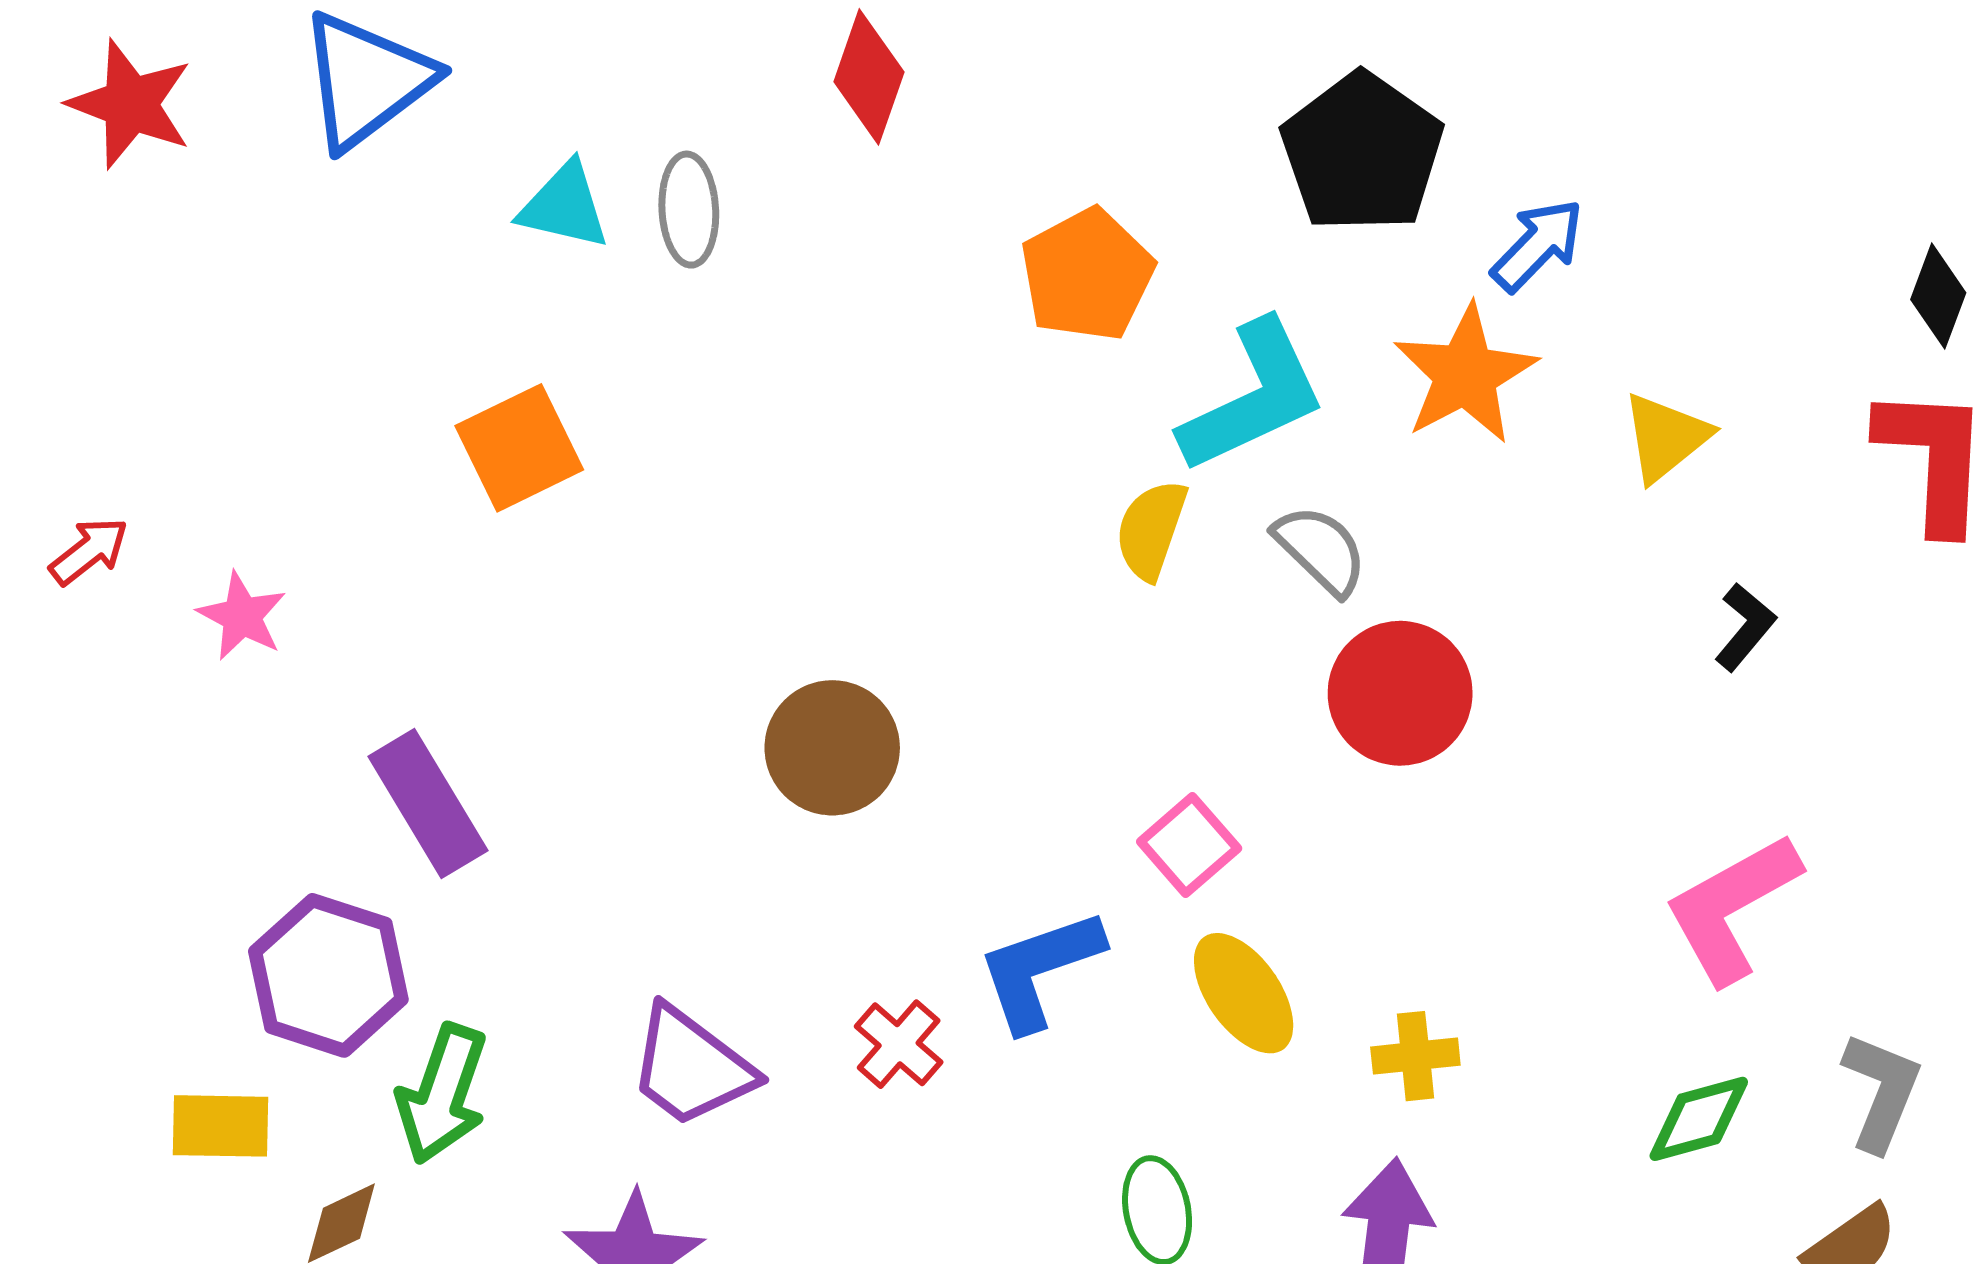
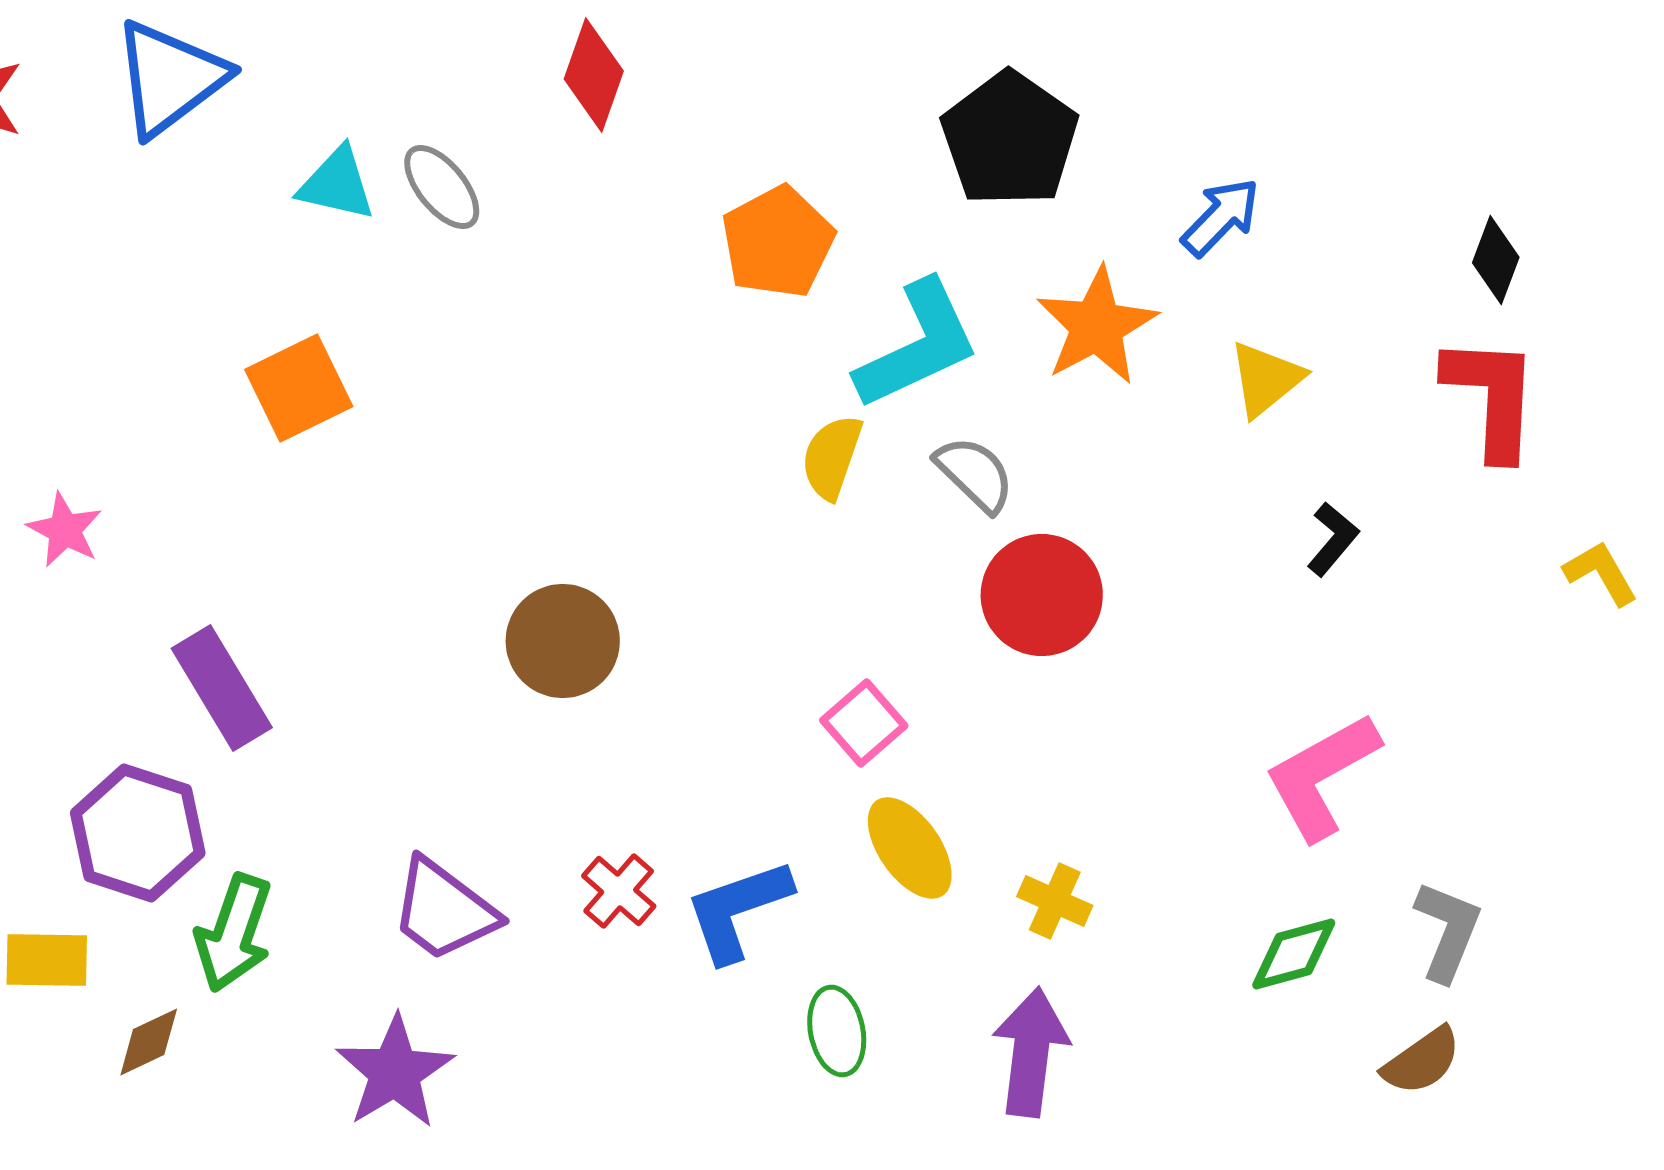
gray ellipse: (689, 210) -> (442, 187), turned -36
blue arrow: (1538, 245) -> (1221, 217), moved
blue L-shape: (1040, 969) -> (738, 910), moved
yellow cross: (1415, 1056) -> (1055, 901), turned 30

